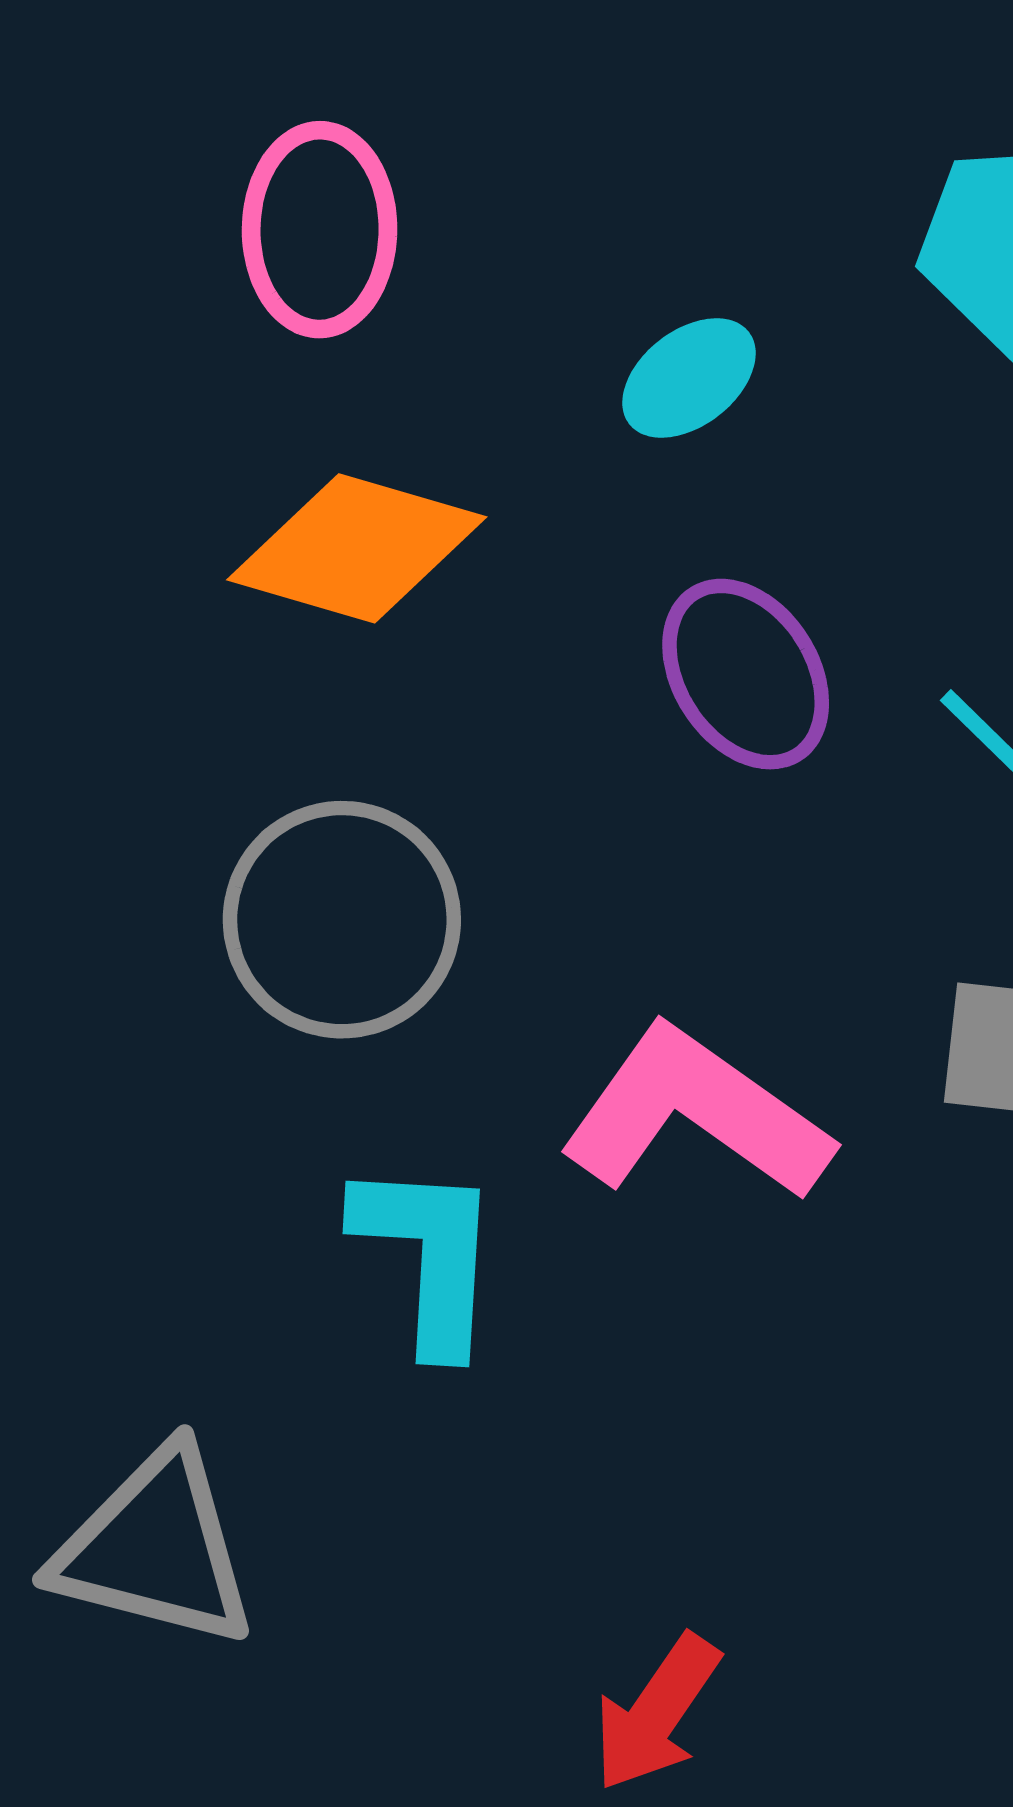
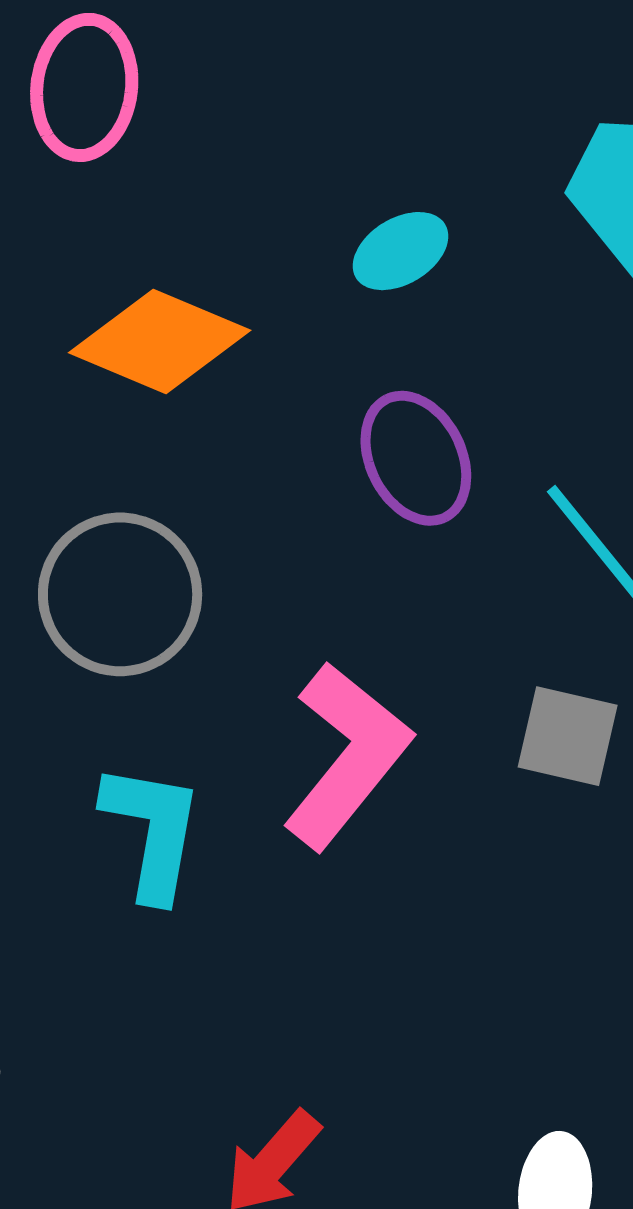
pink ellipse: (320, 230) -> (84, 87), moved
pink L-shape: (696, 1114) -> (347, 756), turned 87

